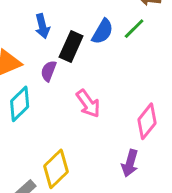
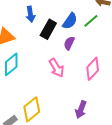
purple semicircle: (49, 71) -> (69, 43), moved
pink diamond: (147, 121) -> (93, 69), moved

